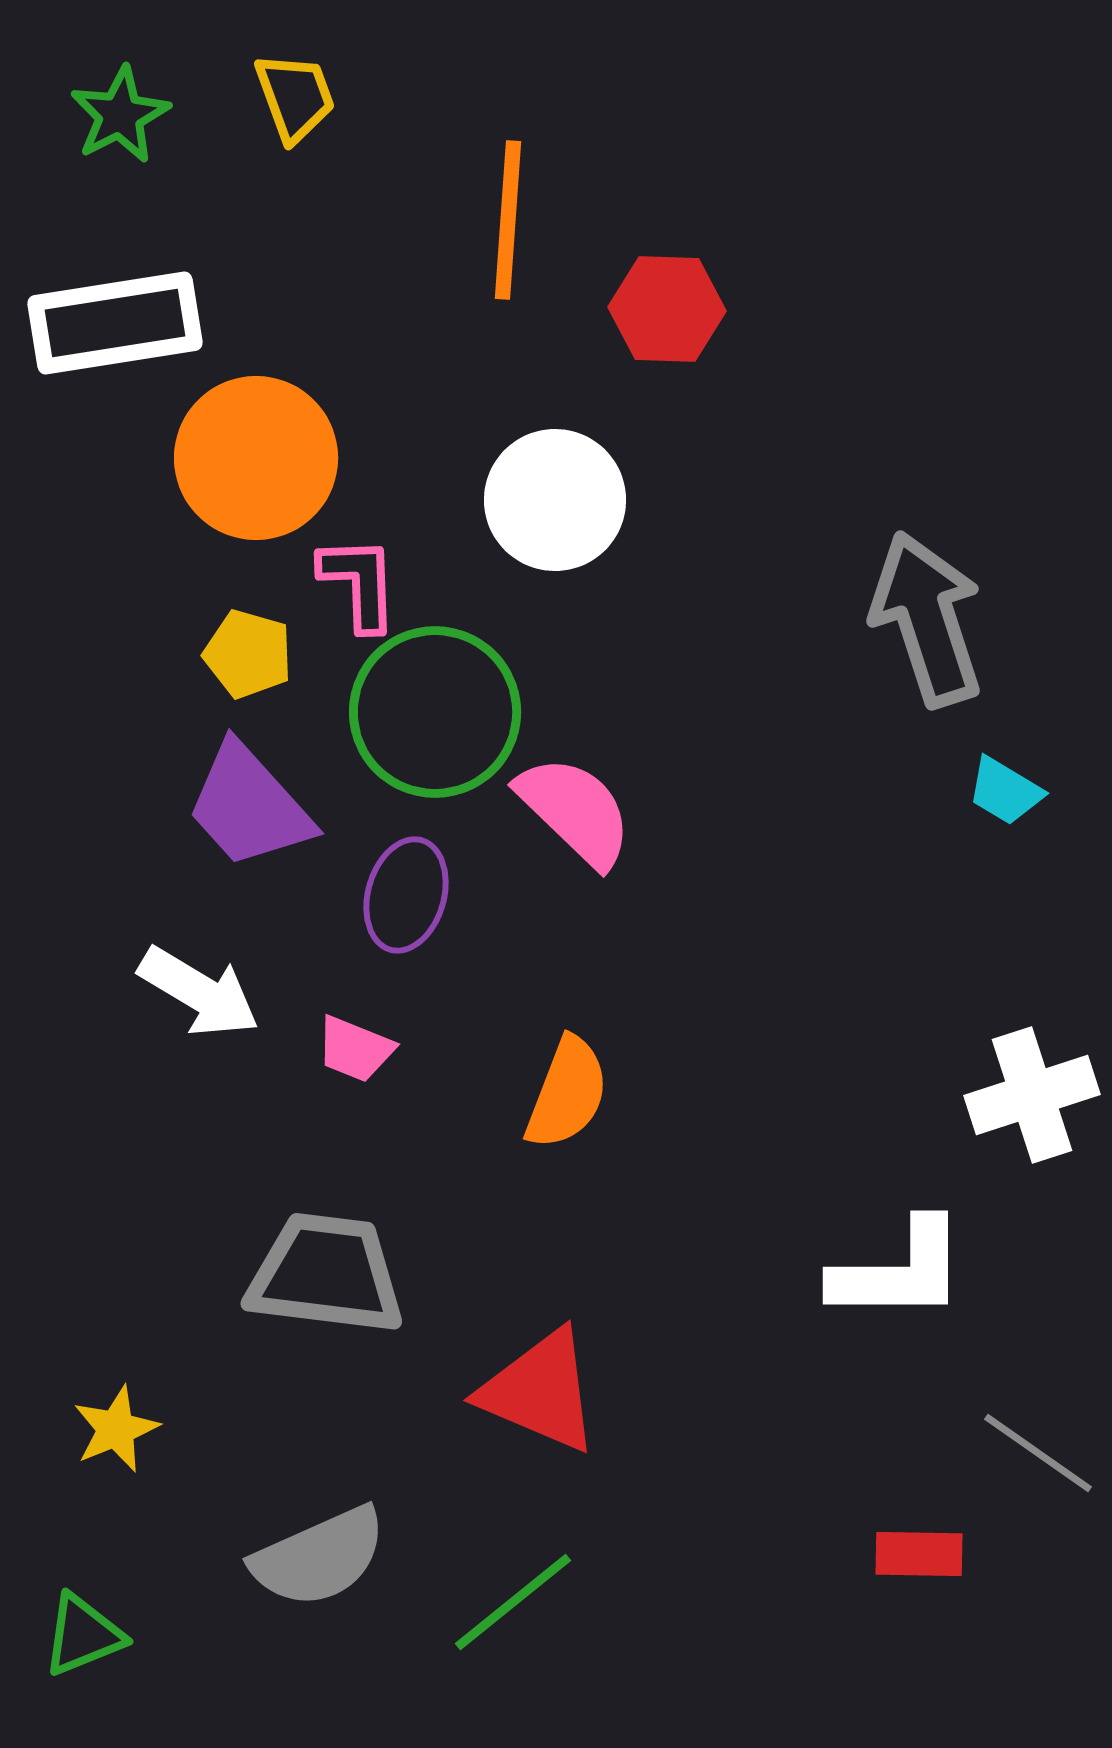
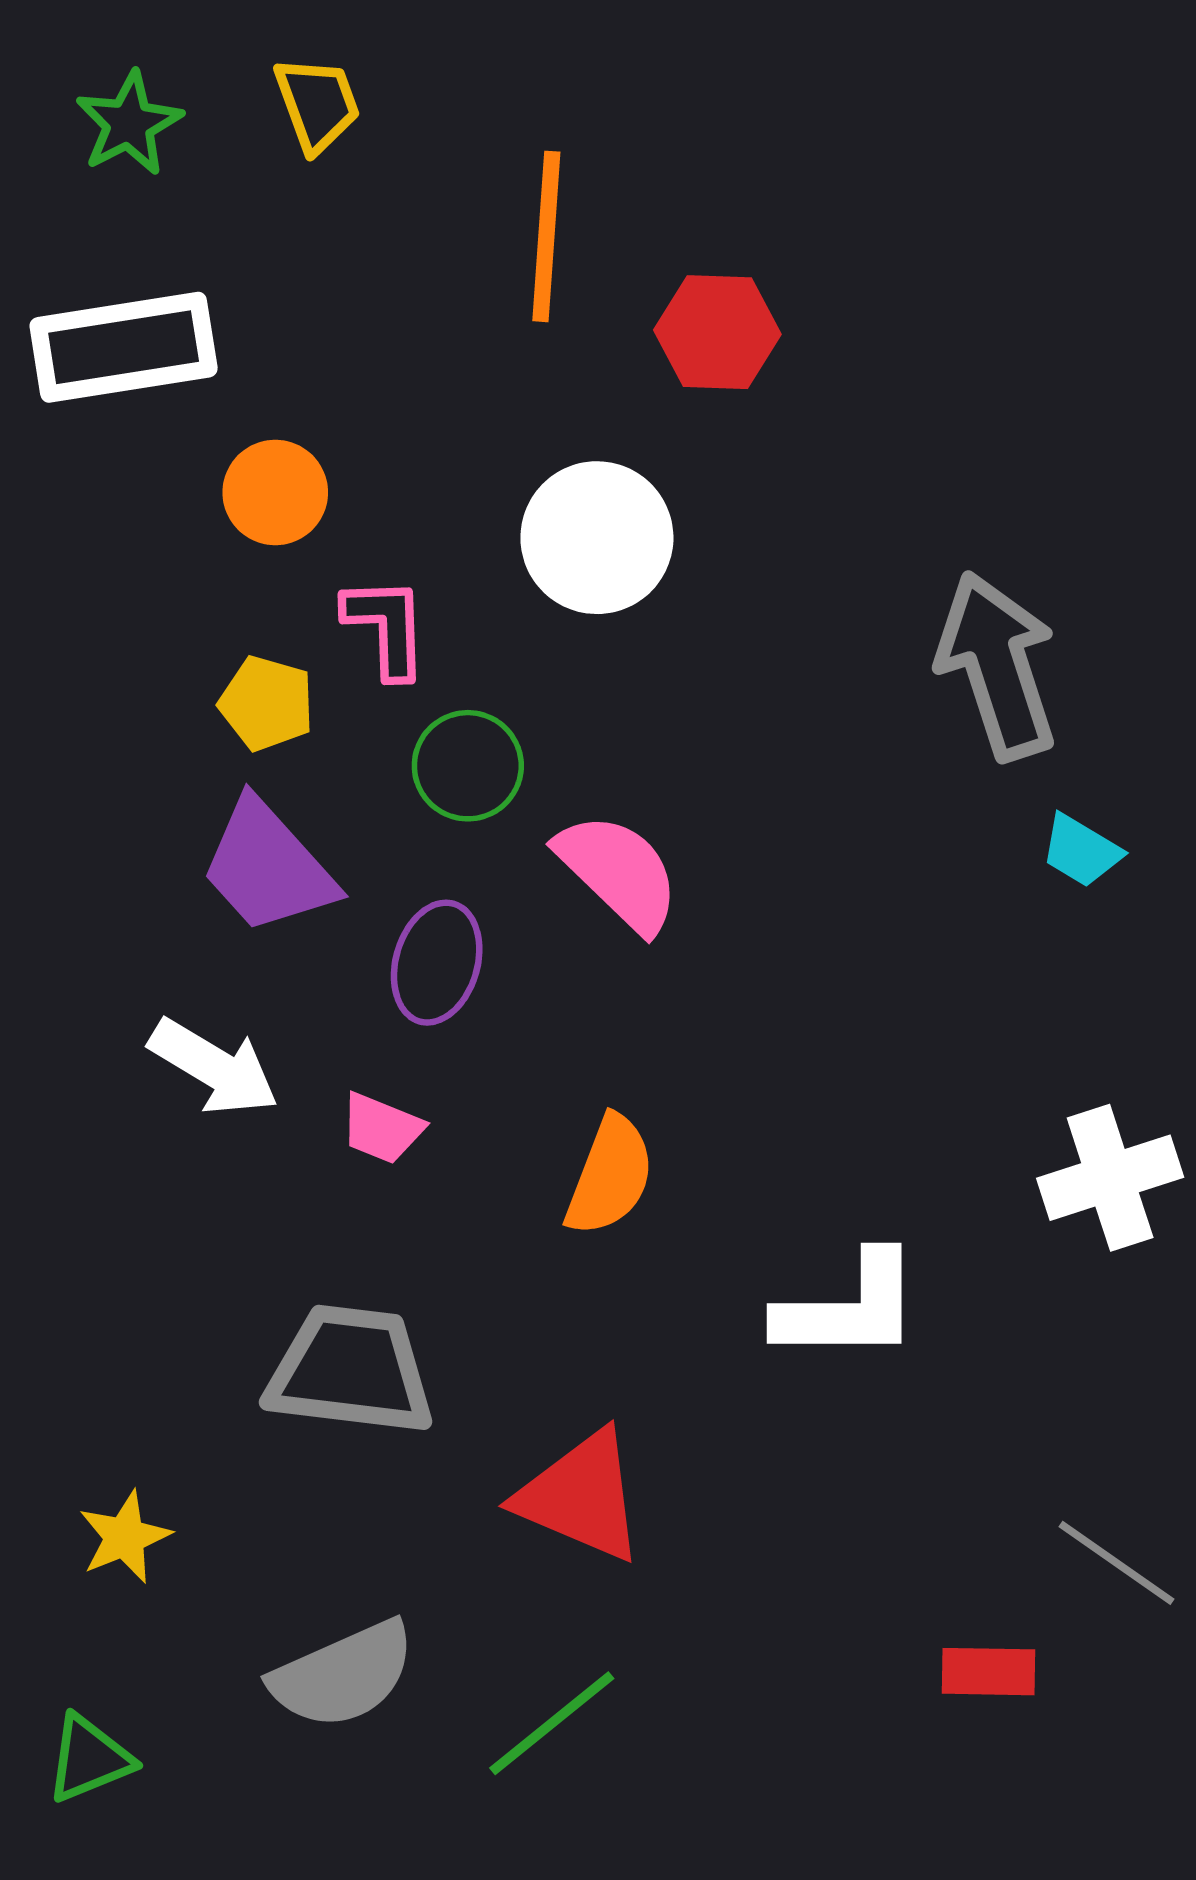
orange circle: (256, 458) -> (275, 492), size x0.6
green circle: (435, 712) -> (468, 766), size x0.6
white L-shape: (899, 1271) -> (849, 1308), moved

